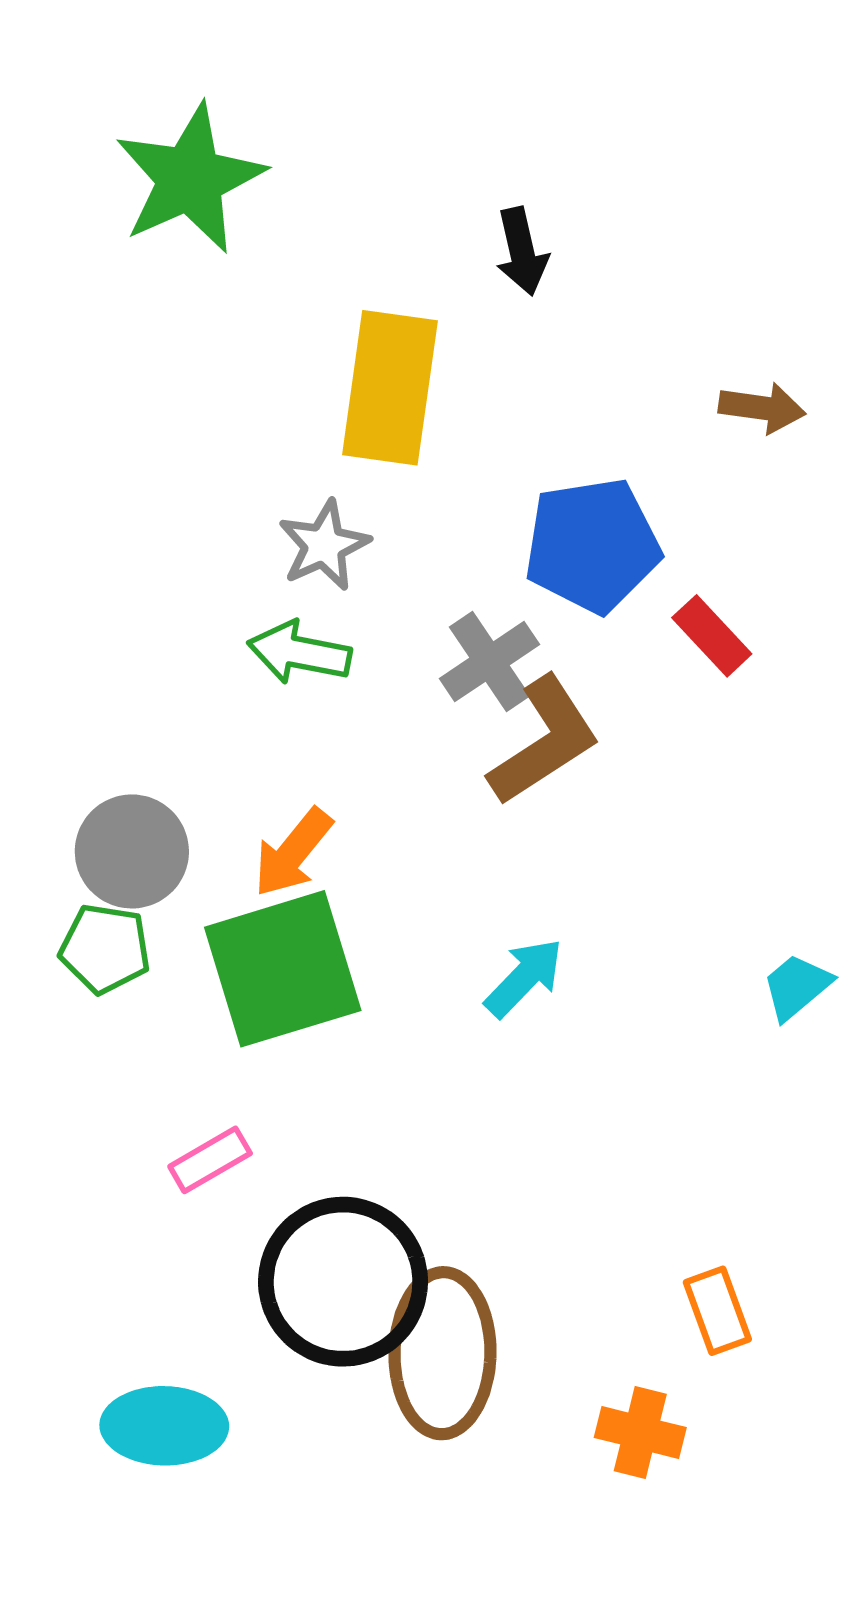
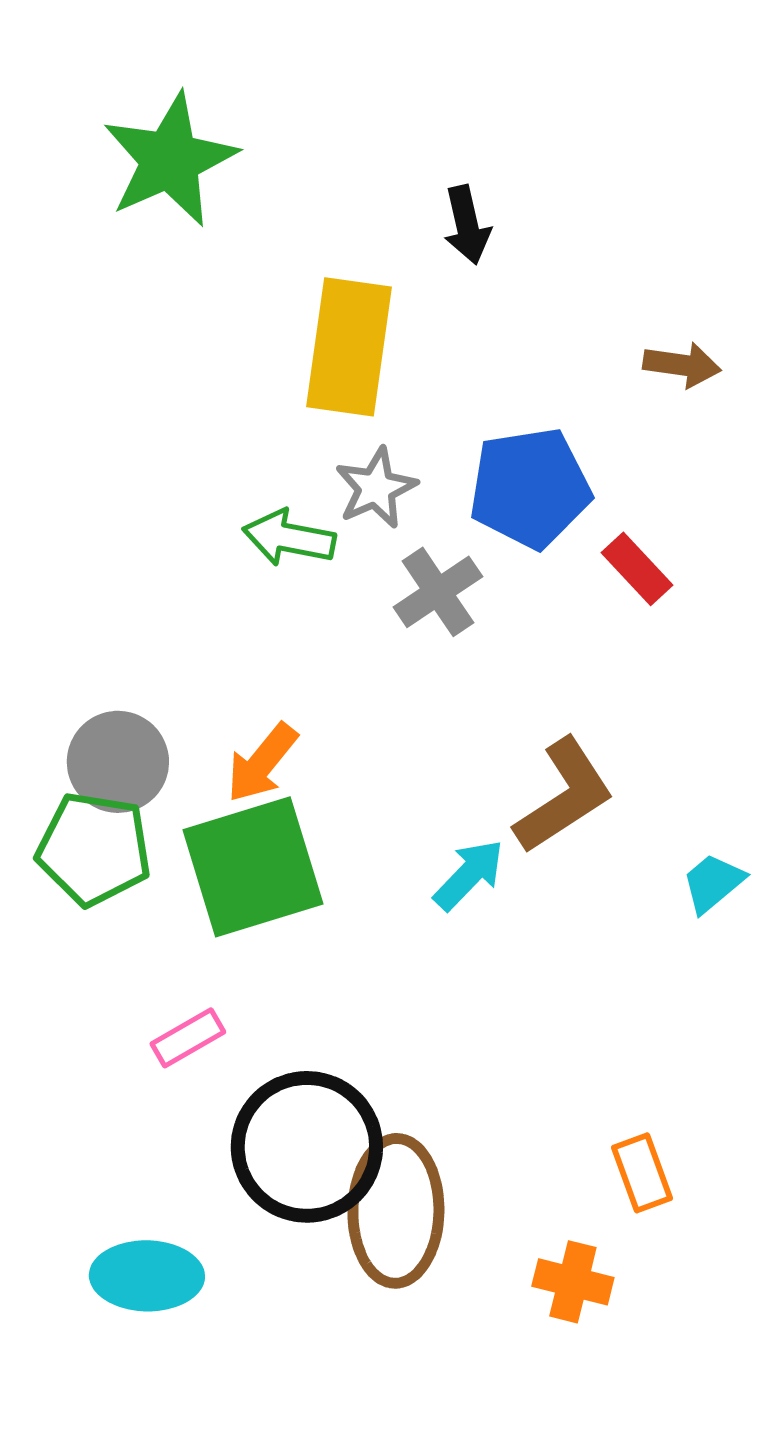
gray star: (324, 545) -> (376, 488), moved
green arrow: (299, 653) -> (289, 538), moved
brown L-shape: (544, 741) -> (564, 796), moved
green pentagon: (105, 949) -> (94, 849), size x1.4

